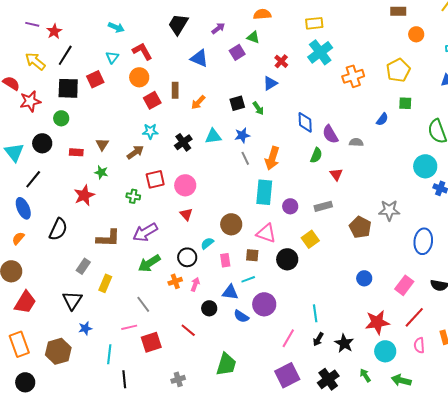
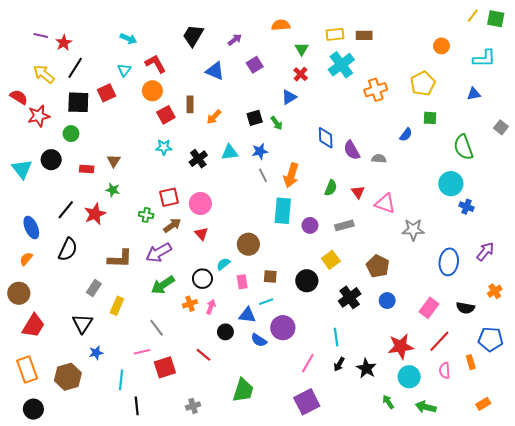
brown rectangle: (398, 11) -> (364, 35), moved
green triangle: (253, 37) -> (302, 49), moved, turned 40
brown arrow: (135, 152) -> (172, 225), moved
green semicircle: (316, 155) -> (331, 188), moved
black line: (33, 179) -> (66, 210), moved
brown pentagon: (360, 227) -> (378, 266), moved
pink triangle: (266, 233) -> (385, 204), moved
black cross: (328, 379) -> (350, 297), moved

